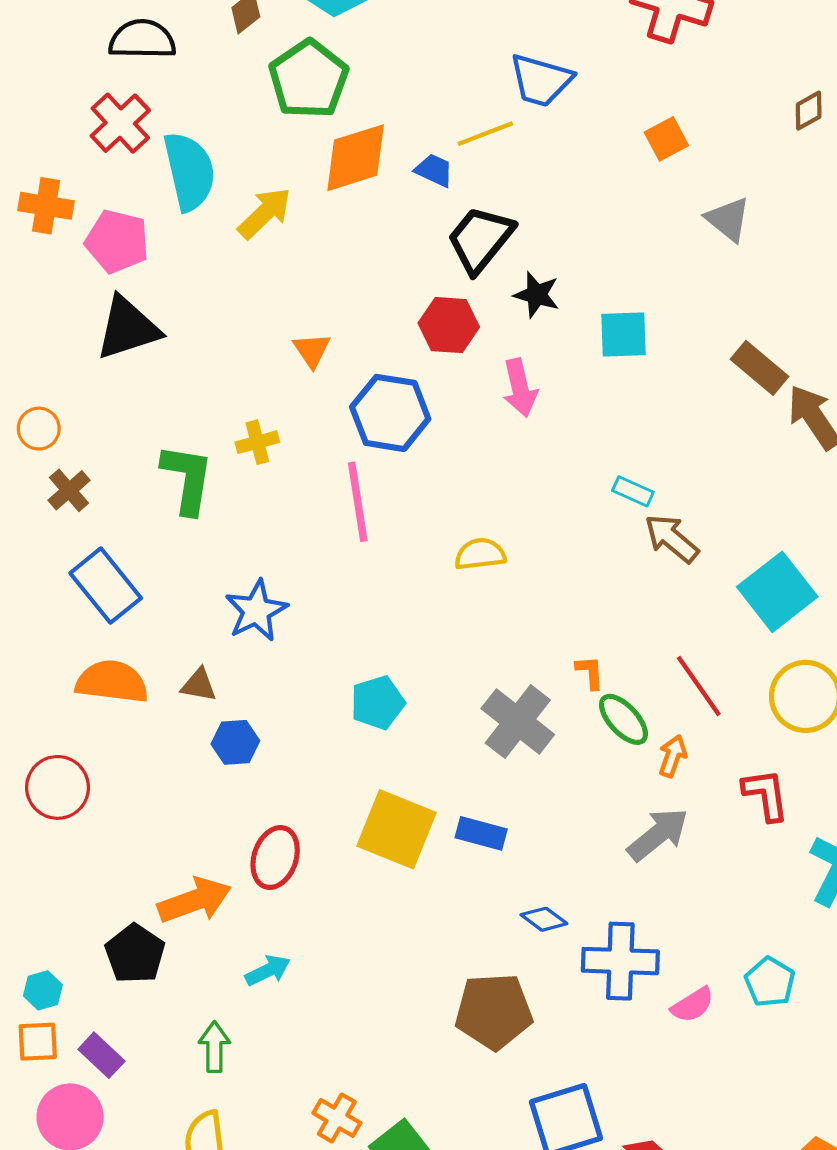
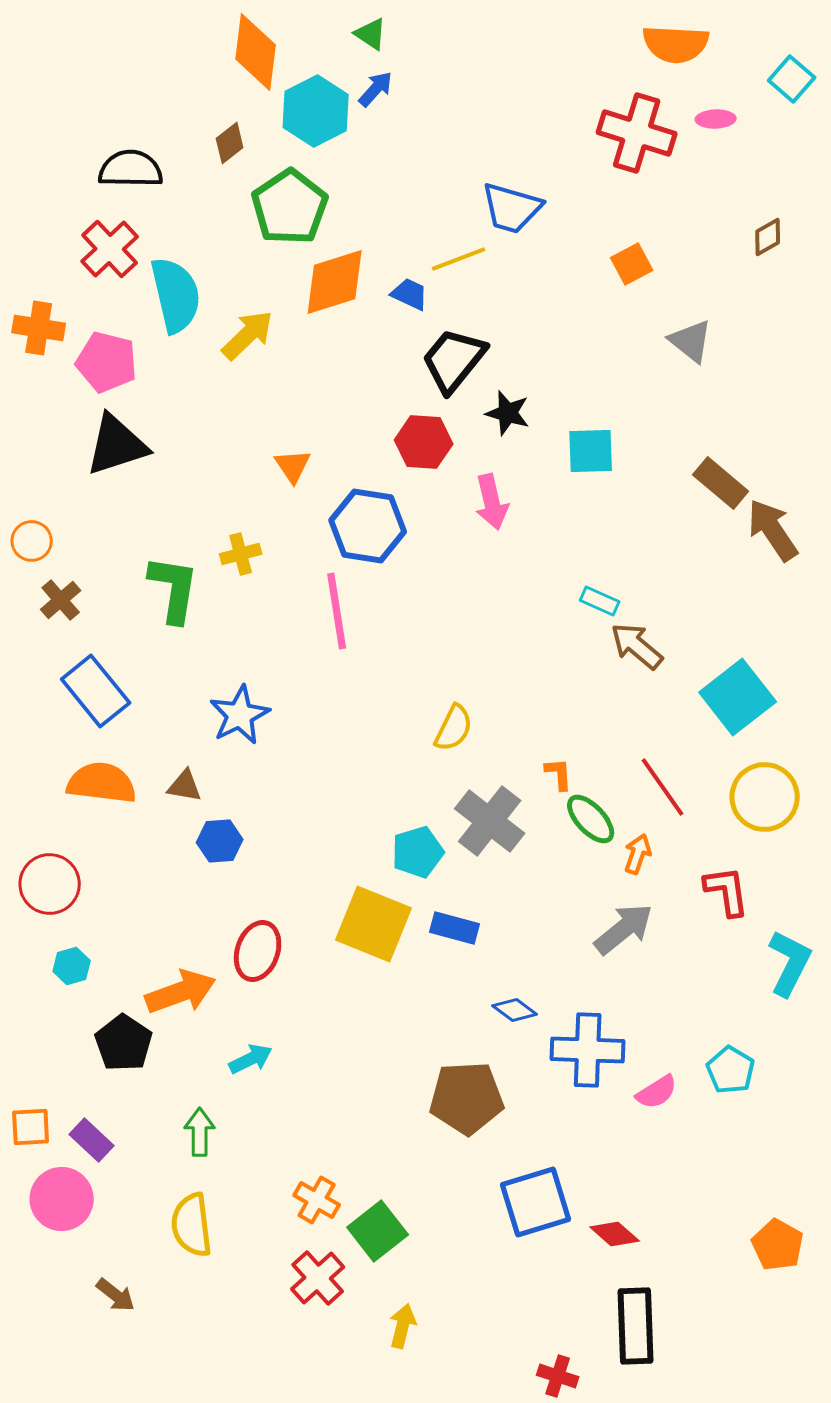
yellow semicircle: (480, 554) -> (454, 728), moved, turned 123
cyan pentagon: (378, 703) -> (418, 852), moved
cyan hexagon: (43, 990) -> (72, 966), moved

